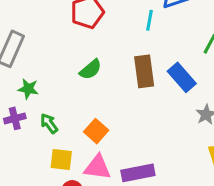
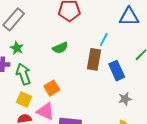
cyan line: (149, 20) -> (104, 40), moved
green arrow: (49, 123) -> (23, 74), size x1.5

